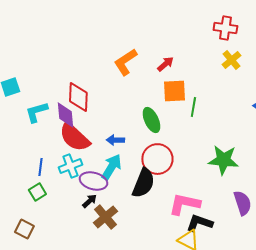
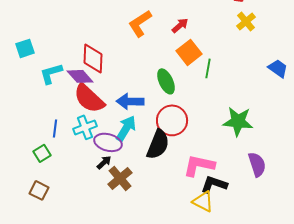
orange square: (174, 91) -> (189, 52), turned -35
purple diamond: (65, 115) -> (80, 76), turned -36
blue arrow: (115, 140) -> (130, 101), size x1.5
green square: (37, 192) -> (42, 153), moved

